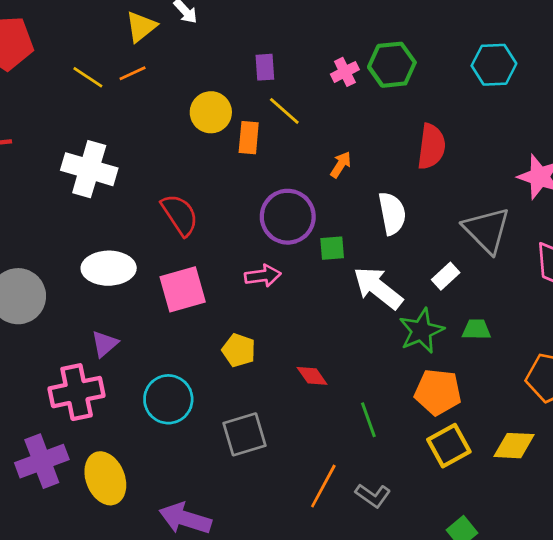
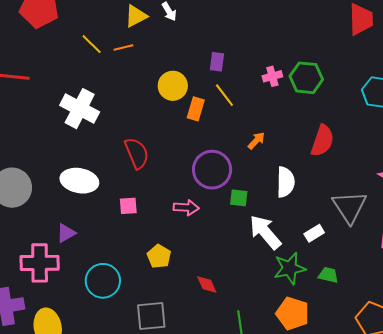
pink square: (183, 289) -> (128, 206), size x0.6

